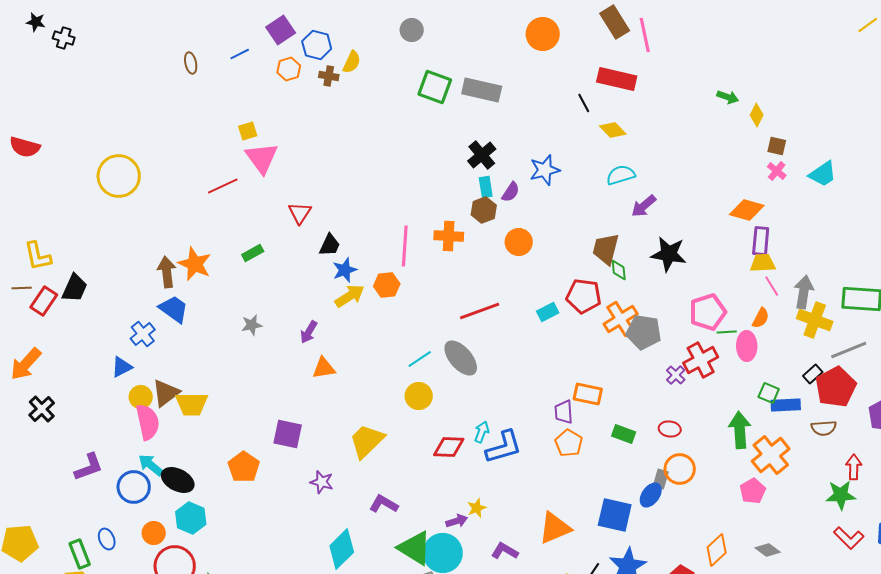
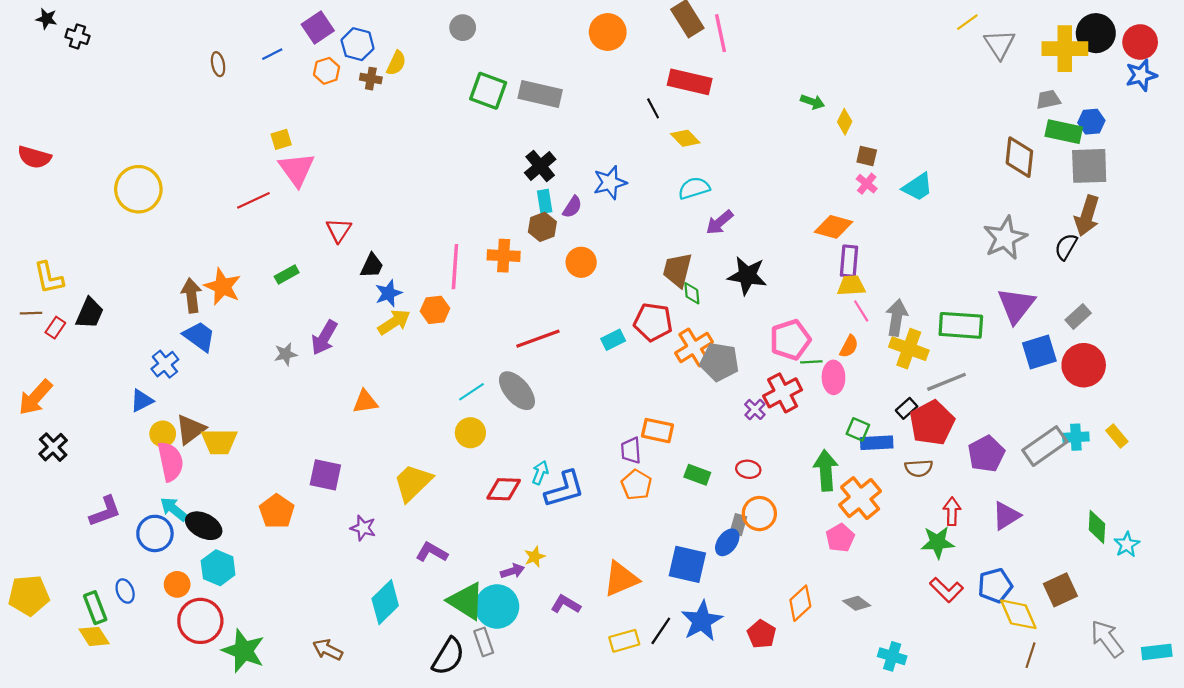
red rectangle: (44, 301) -> (55, 328), size x0.7
purple arrow: (309, 332) -> (324, 338), moved, size x1.4

